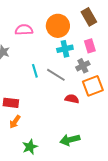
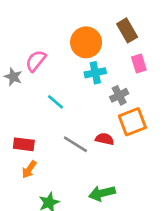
pink semicircle: (24, 30) -> (36, 61), moved, turned -48
pink rectangle: (90, 46) -> (139, 64), moved
cyan line: (35, 71) -> (56, 102), turned -32
gray line: (56, 75) -> (75, 144), moved

